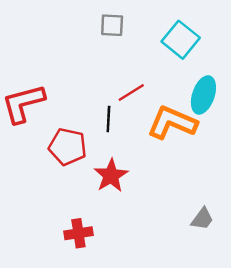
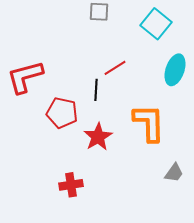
orange L-shape: (172, 123) -> (149, 123), moved, turned 66

